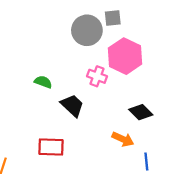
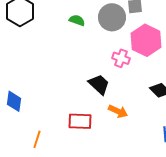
green semicircle: (43, 82) -> (77, 20), moved
orange arrow: (123, 139) -> (118, 111), moved

